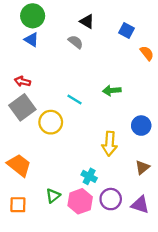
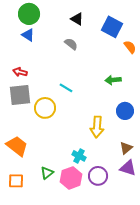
blue square: (127, 31) -> (112, 27), size x1.5
gray semicircle: (76, 42) -> (71, 44), moved
green arrow: (112, 90) -> (113, 80), moved
gray square: (22, 107) -> (20, 95), turned 30
purple triangle: (140, 205) -> (128, 168), moved

